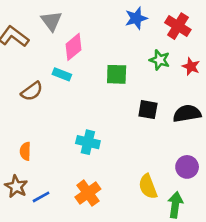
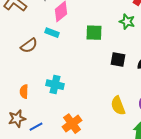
cyan cross: (88, 142) -> (55, 85), moved
brown star: (16, 187) -> (17, 119), turned 30
yellow semicircle: (148, 187) -> (118, 106), moved

